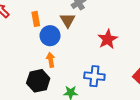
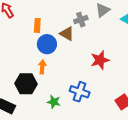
brown triangle: (68, 20) -> (67, 34), turned -42

